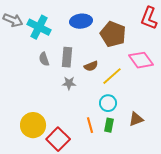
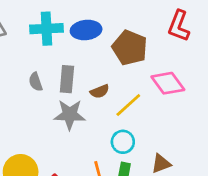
cyan cross: (39, 27) -> (46, 29), moved, turned -30
gray star: (69, 83) -> (70, 115), size x1.6

